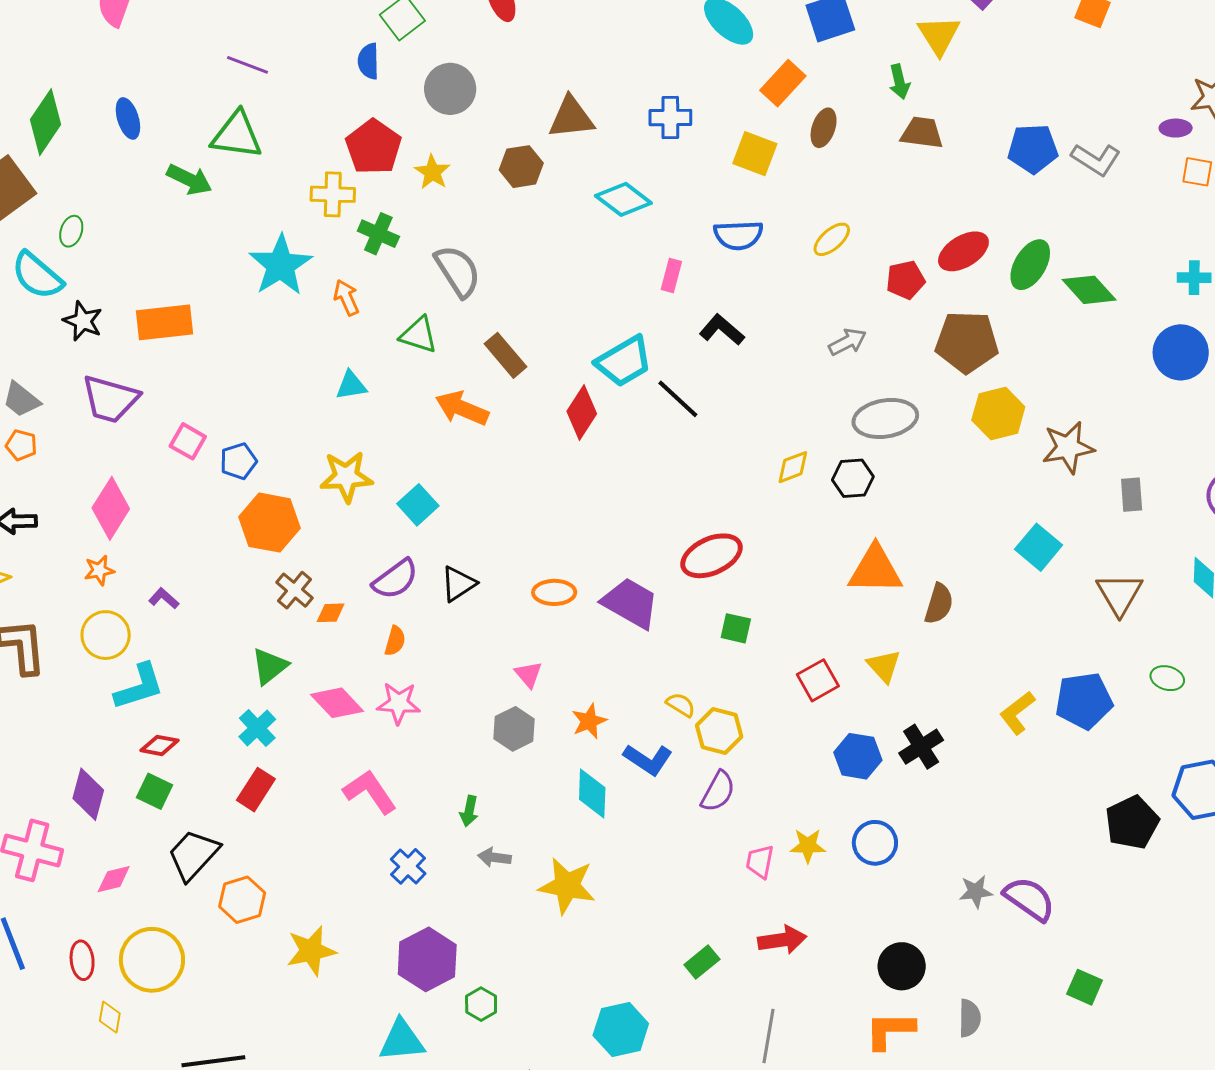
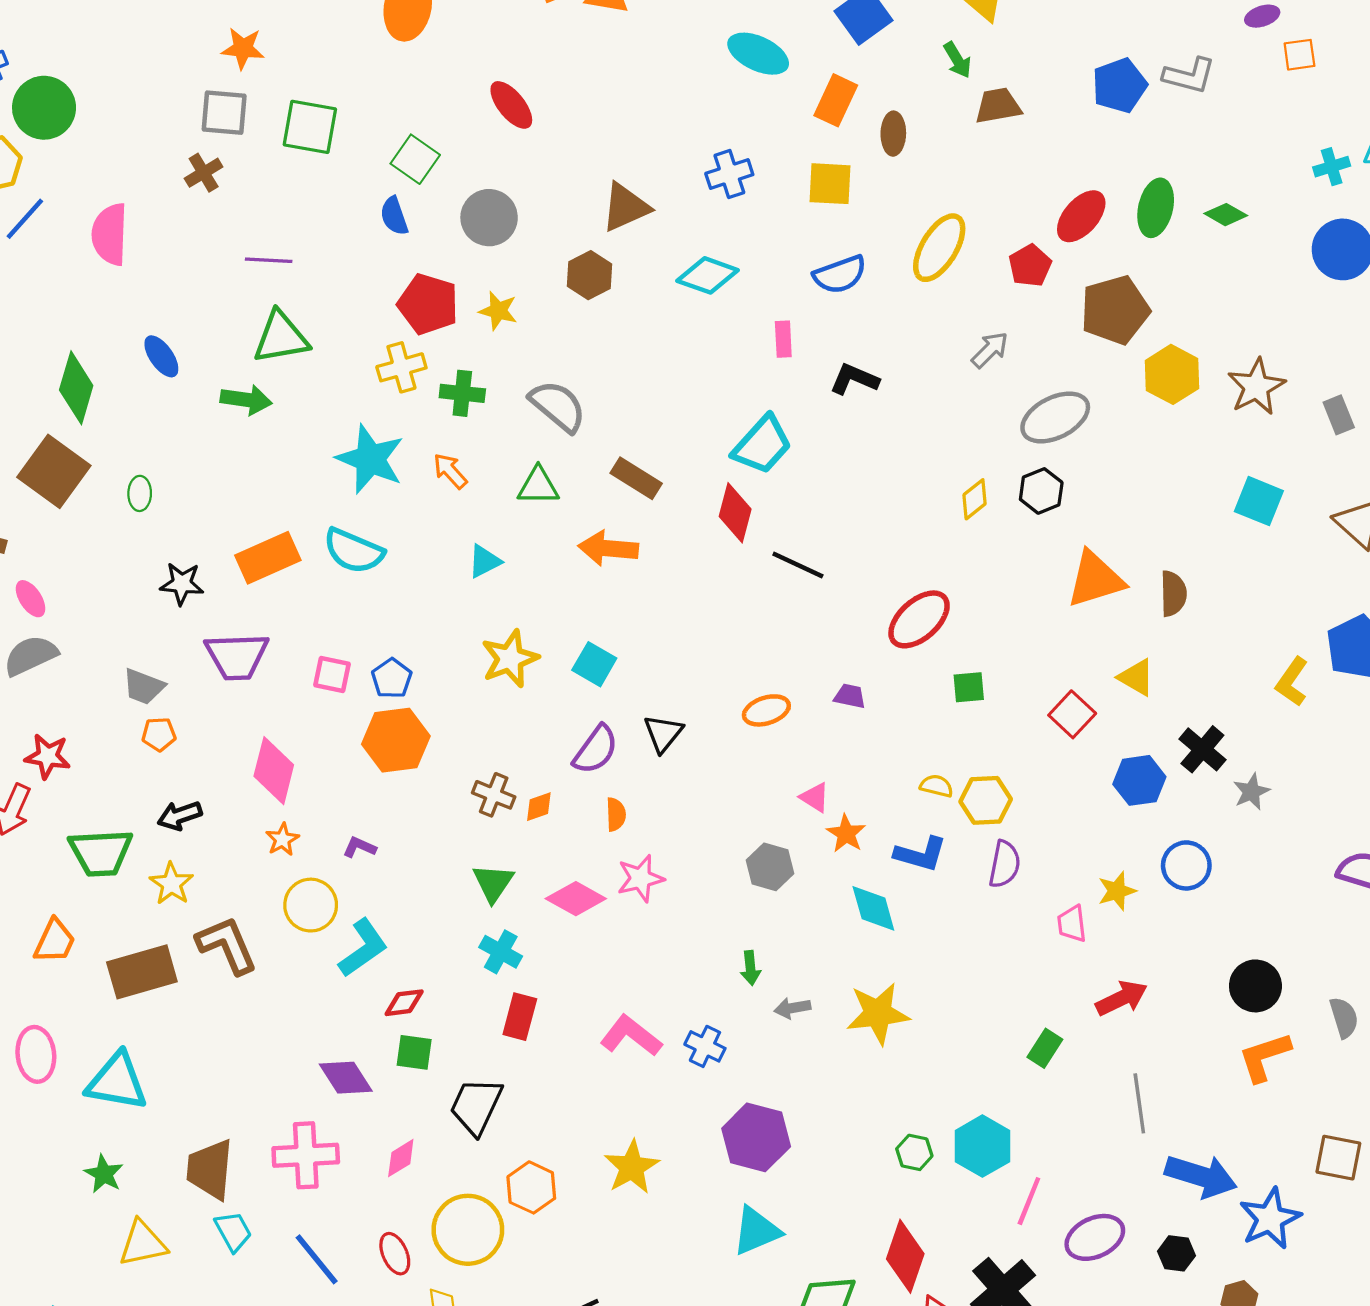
yellow ellipse: (832, 239) -> (939, 248), size x1.6
cyan semicircle: (37, 276) -> (354, 551), moved
green diamond: (1089, 290) -> (1226, 215), size x0.7
black line: (678, 399) -> (798, 565), moved
orange hexagon: (269, 523) -> (396, 740), moved
purple trapezoid: (630, 603) -> (850, 696), size x0.5
pink triangle: (528, 674) -> (815, 797), moved
pink L-shape: (370, 792) -> (631, 1036), moved
purple diamond: (88, 794) -> (346, 1078), turned -30
gray star: (976, 892) -> (1251, 792), moved
orange hexagon: (242, 900) -> (531, 1187), moved
green hexagon: (481, 1004) -> (914, 1152), moved

